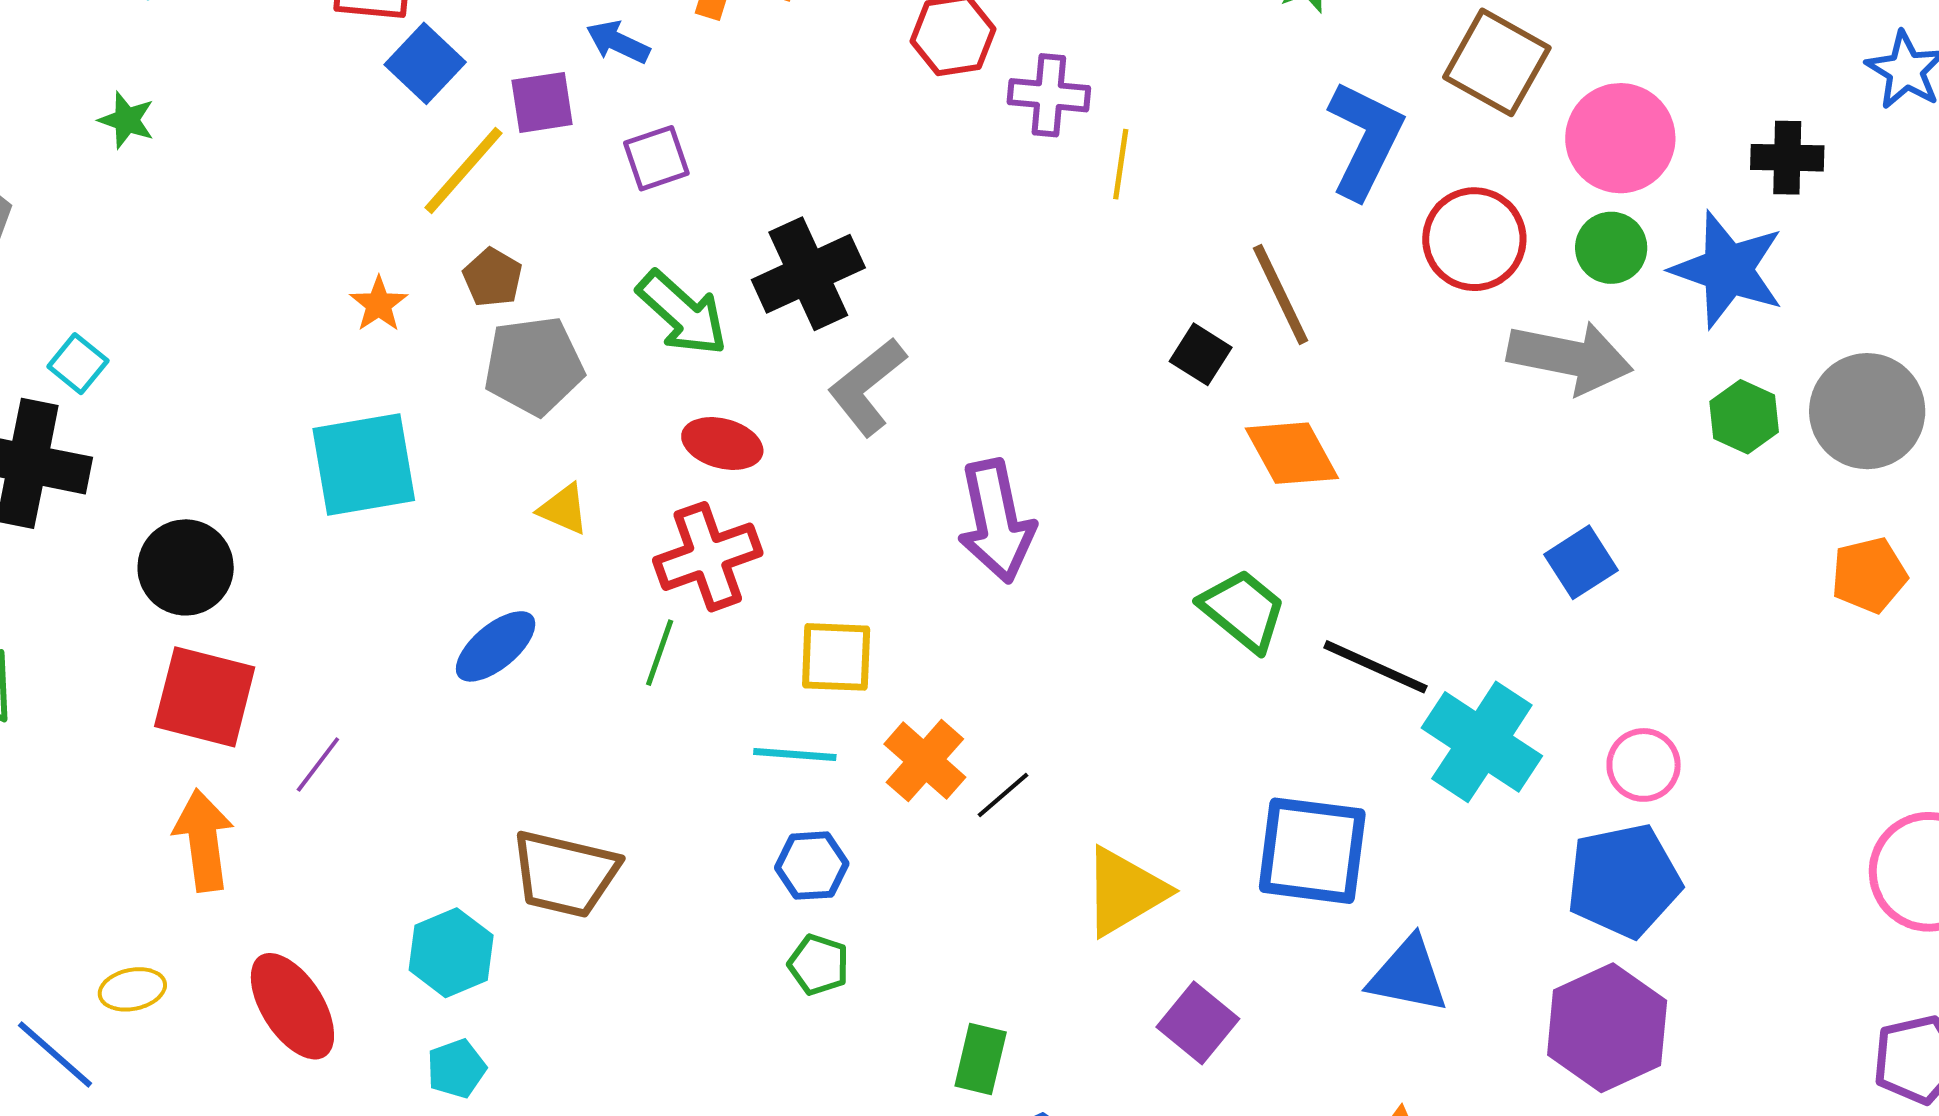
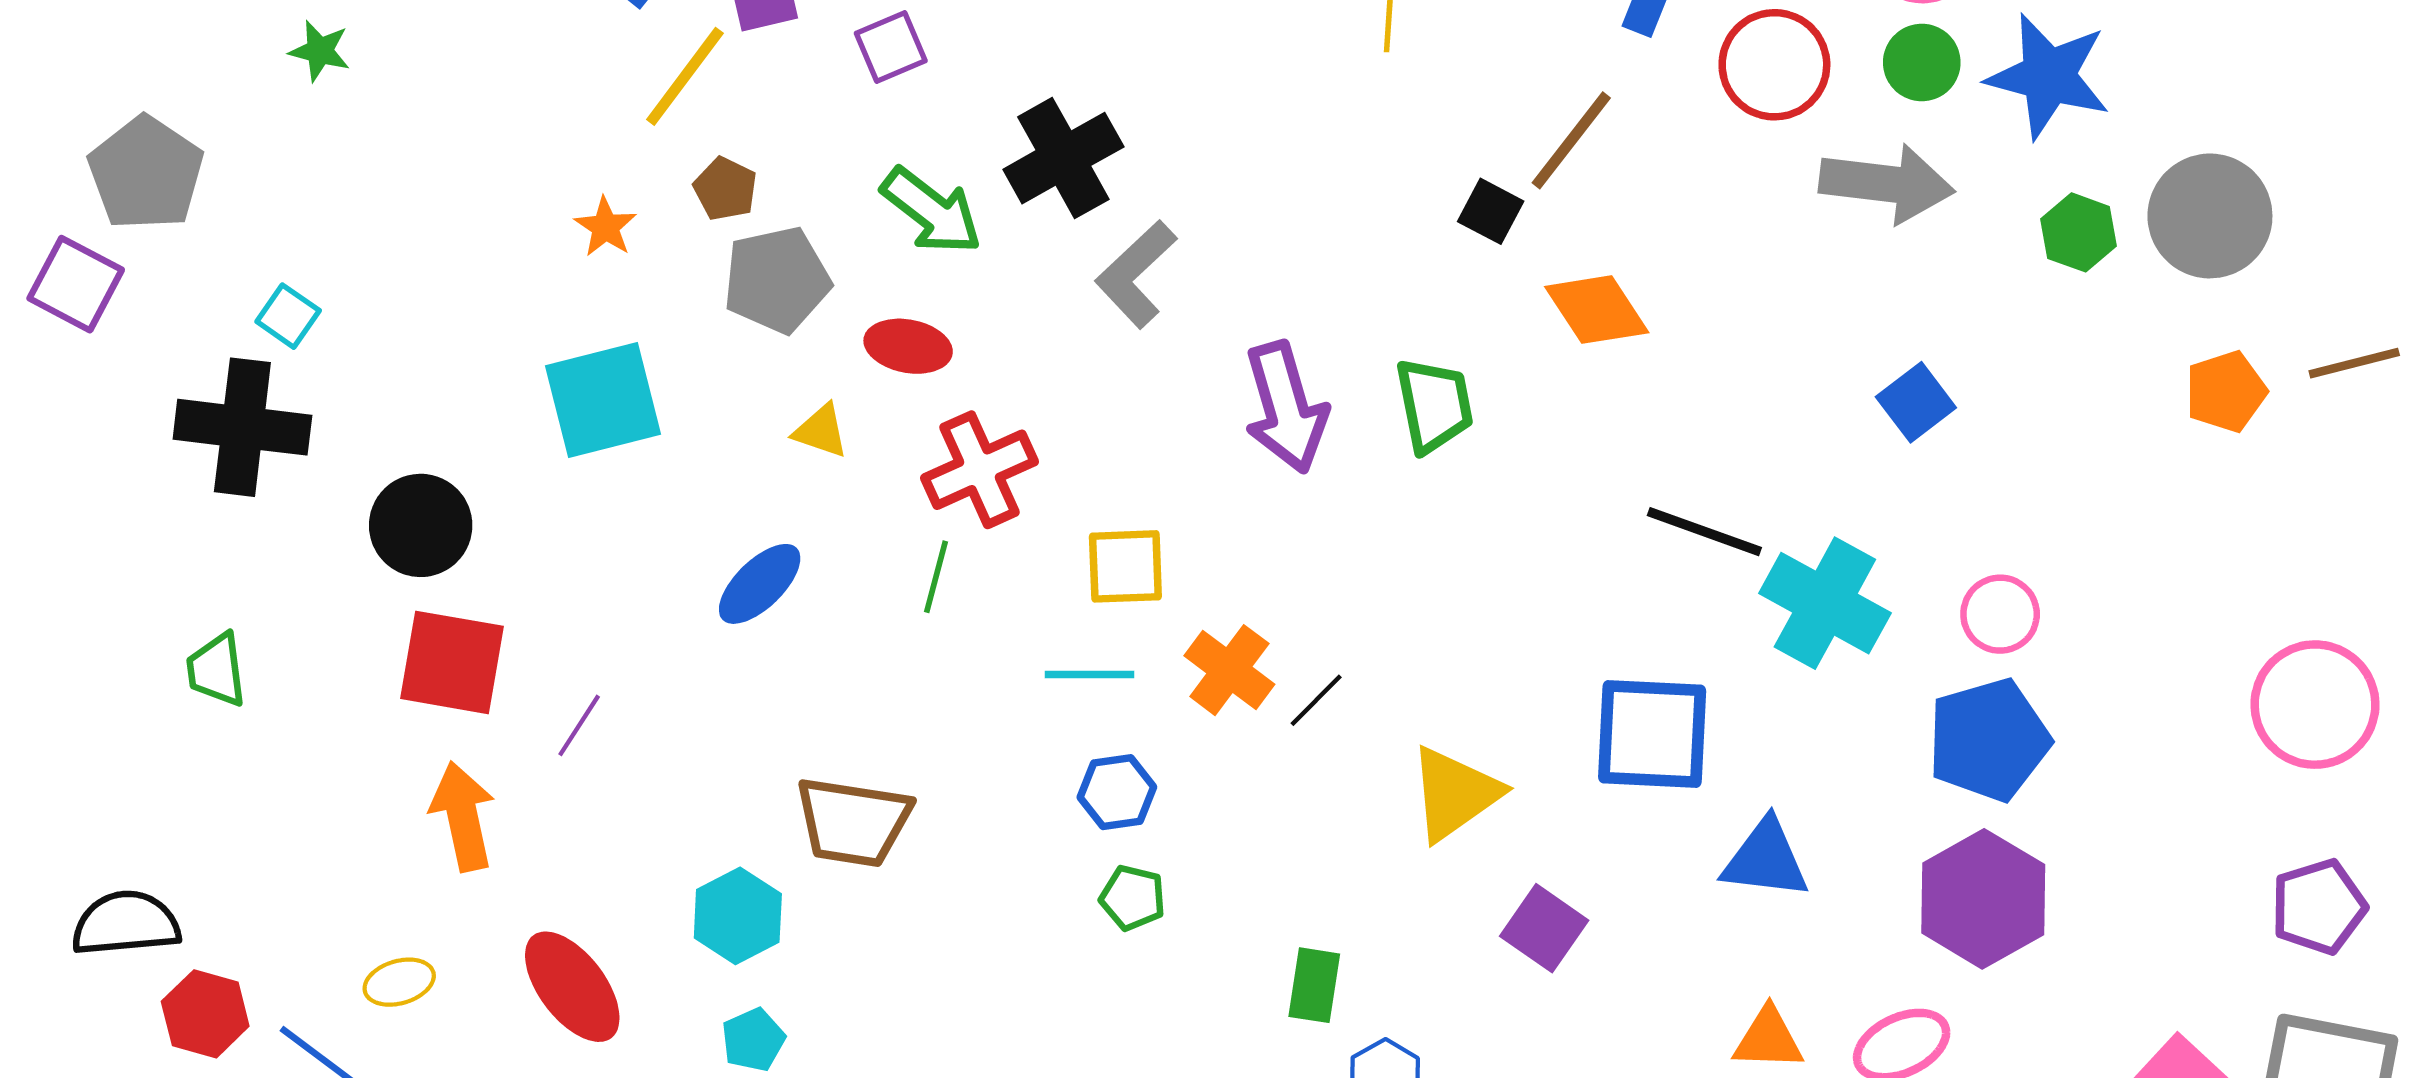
brown line: (1280, 294) -> (1571, 140), turned 68
red ellipse: (722, 444) -> (908, 346), moved
green trapezoid: (1243, 610) -> (1434, 405), moved, turned 44

